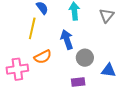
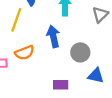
gray circle: (85, 58) -> (80, 52), moved

